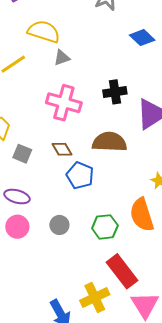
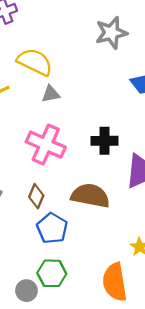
brown diamond: (62, 149) -> (36, 196), turned 45
gray circle: (59, 225) -> (26, 291), moved
green hexagon: (105, 227) -> (52, 273), moved

